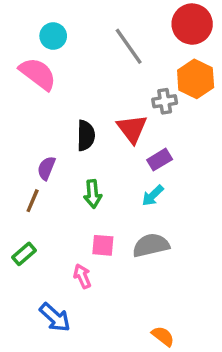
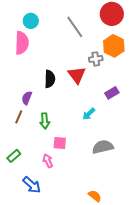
pink semicircle: (38, 74) -> (22, 43), turned 55
purple rectangle: (160, 160) -> (112, 93), moved
green arrow: (93, 194) -> (45, 121), moved
gray semicircle: (151, 245) -> (103, 147), moved
green rectangle: (24, 254) -> (14, 156), moved

